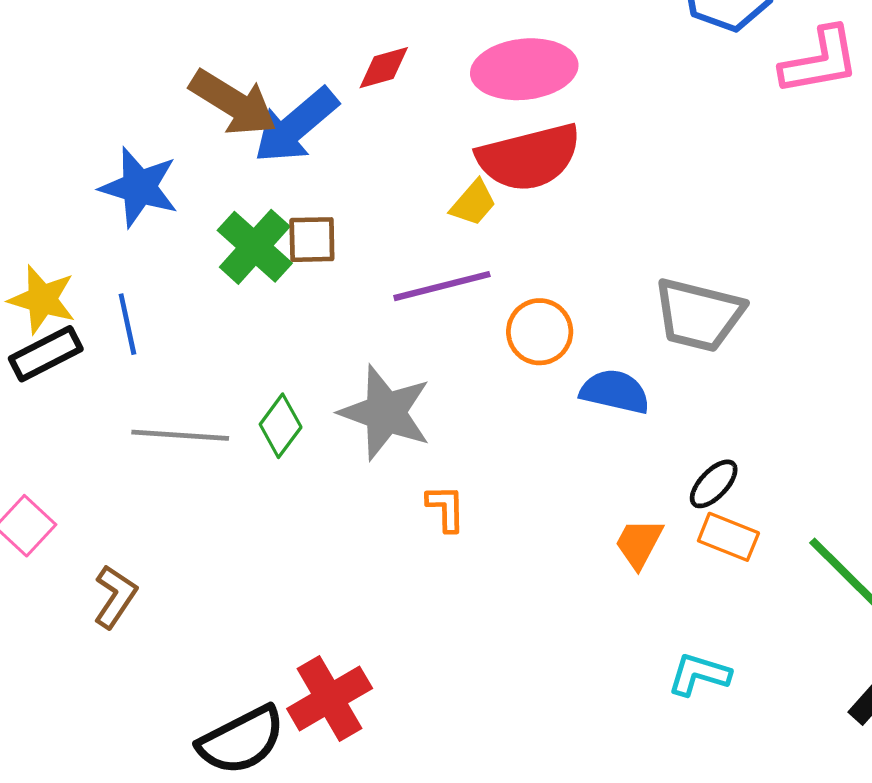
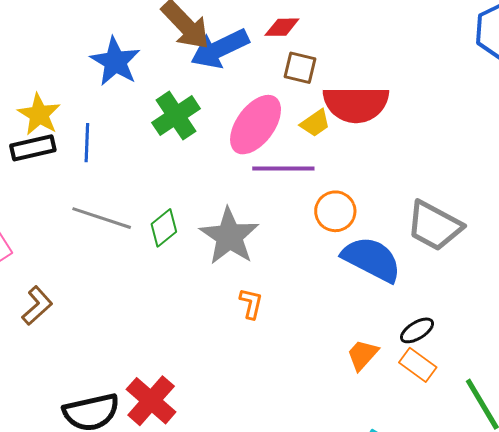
pink ellipse: (524, 69) -> (256, 125), moved, turned -62
brown square: (312, 240) -> (300, 68), moved
blue semicircle: (615, 392) -> (372, 259), size x1.4
red cross: (330, 699) -> (151, 401), turned -33

